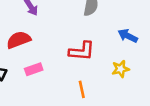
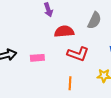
red semicircle: (19, 40) -> (64, 31), moved

